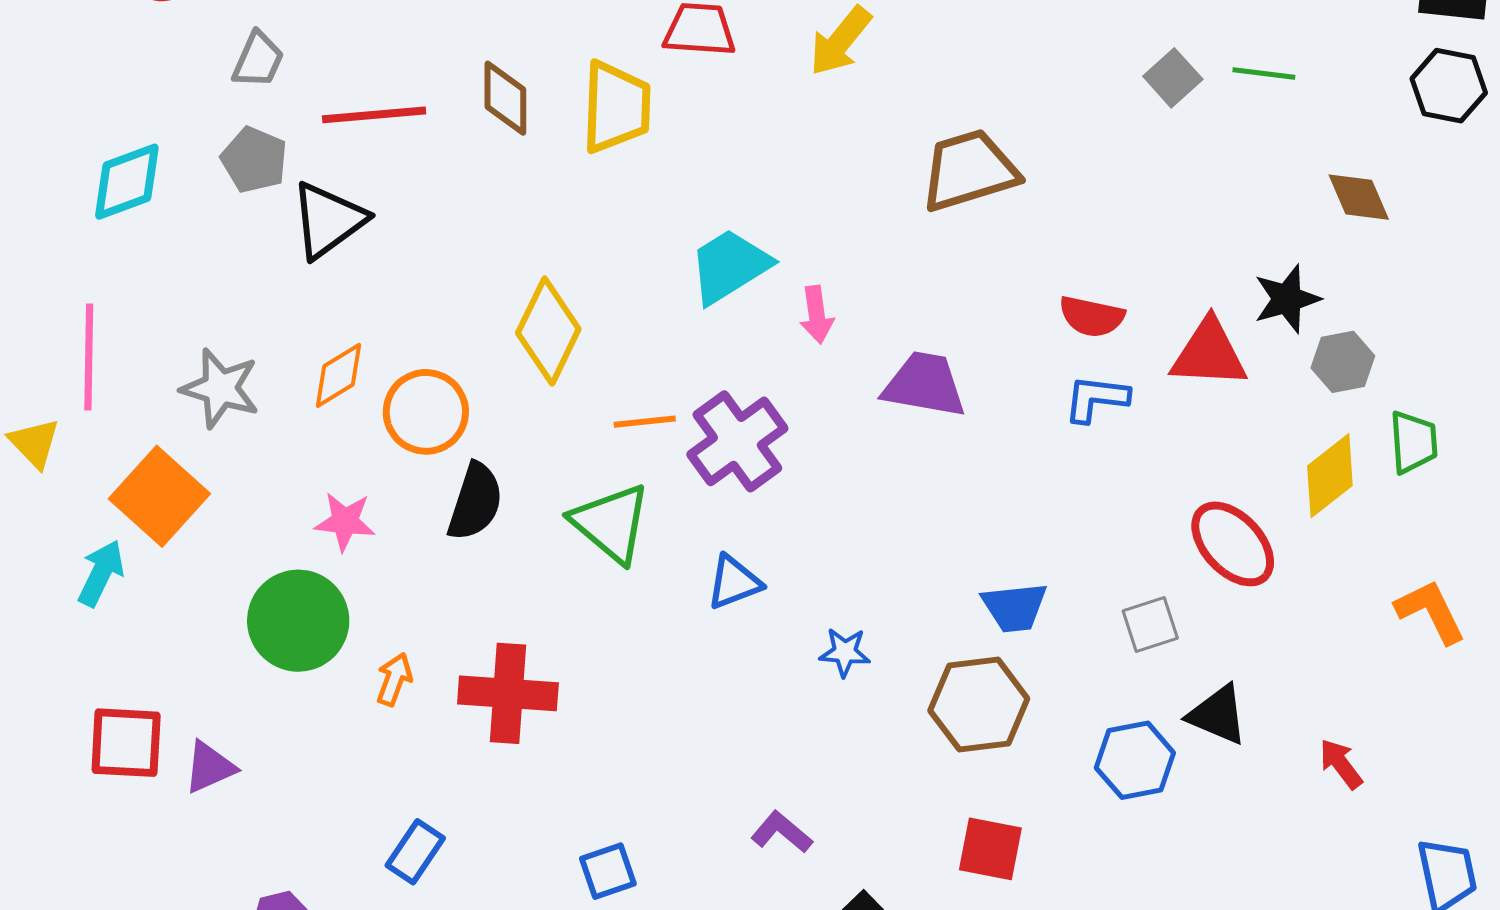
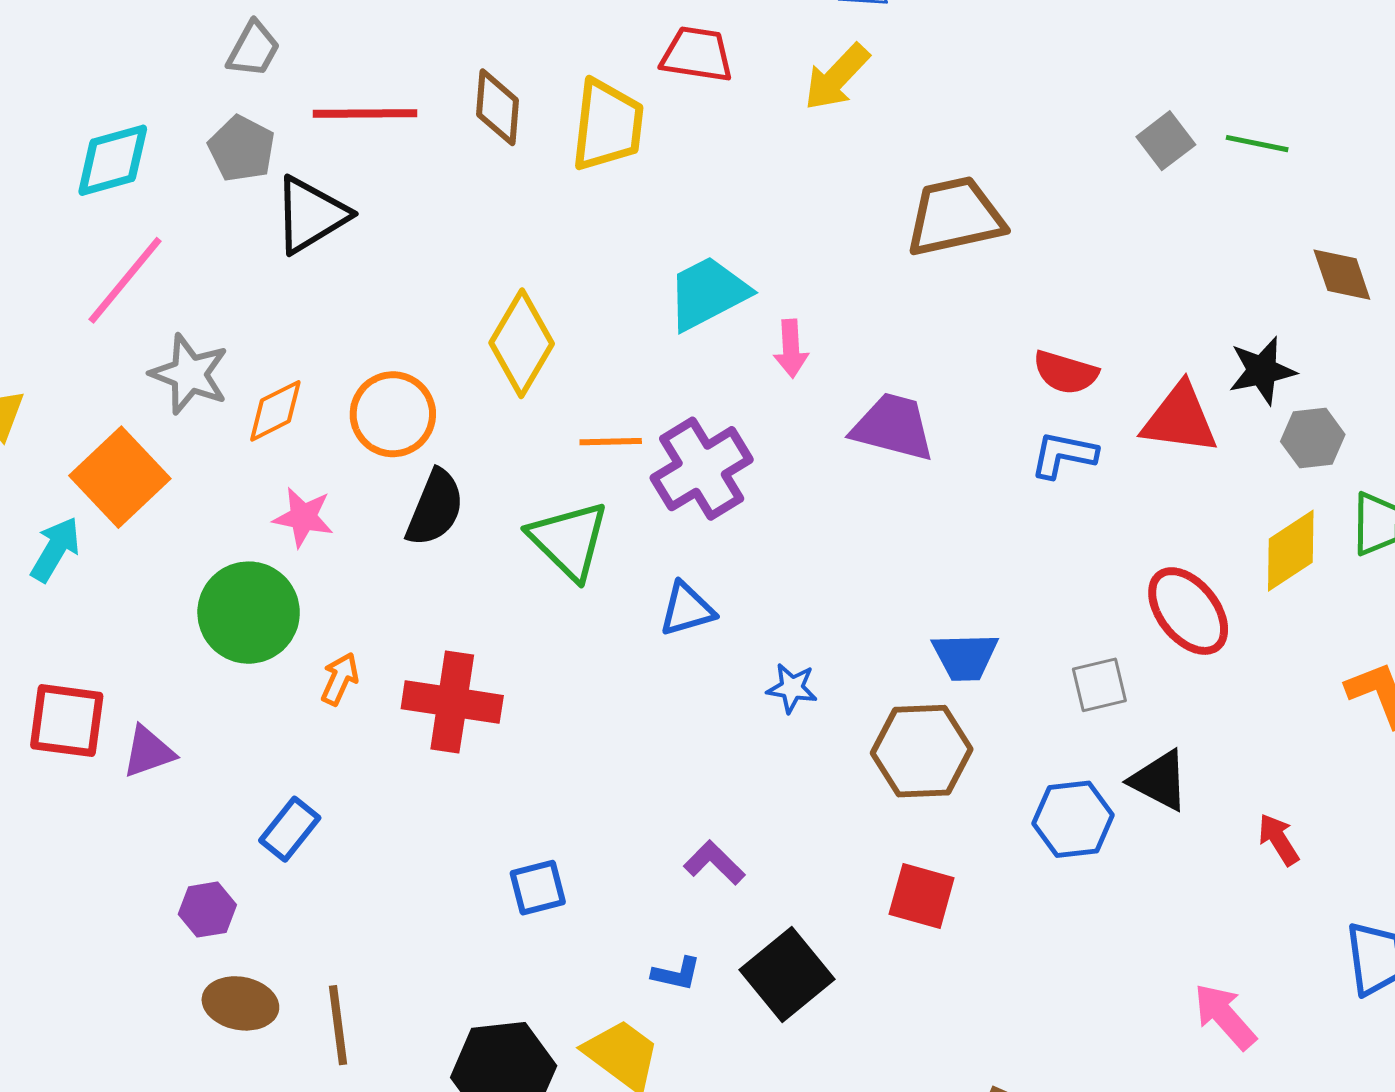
pink line: (89, 357) -> (125, 280), moved, turned 34
orange diamond: (338, 375) -> (275, 411), moved
blue rectangle: (415, 852) -> (290, 829), moved

